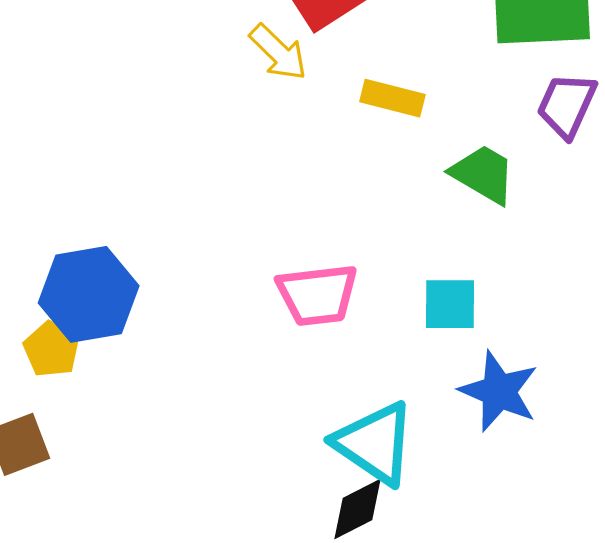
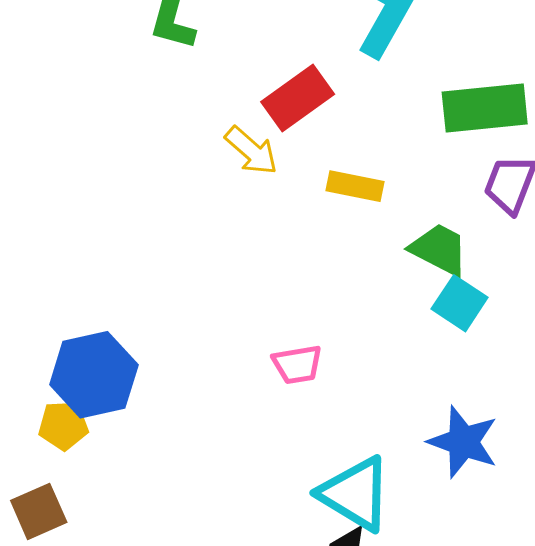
pink trapezoid: (317, 295) -> (297, 364), size x0.7
cyan square: (450, 304) -> (460, 303), moved, turned 36
yellow pentagon: (51, 349) -> (63, 425), turned -30

